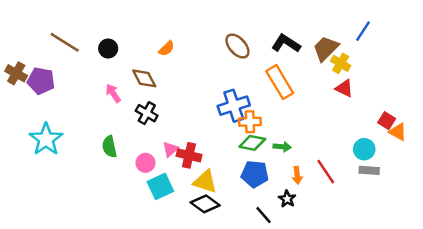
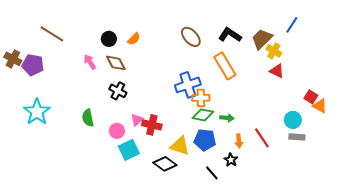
black circle: (108, 48) -> (109, 39), moved
pink arrow: (113, 93) -> (90, 62), moved
yellow triangle: (205, 181) -> (180, 146), moved

